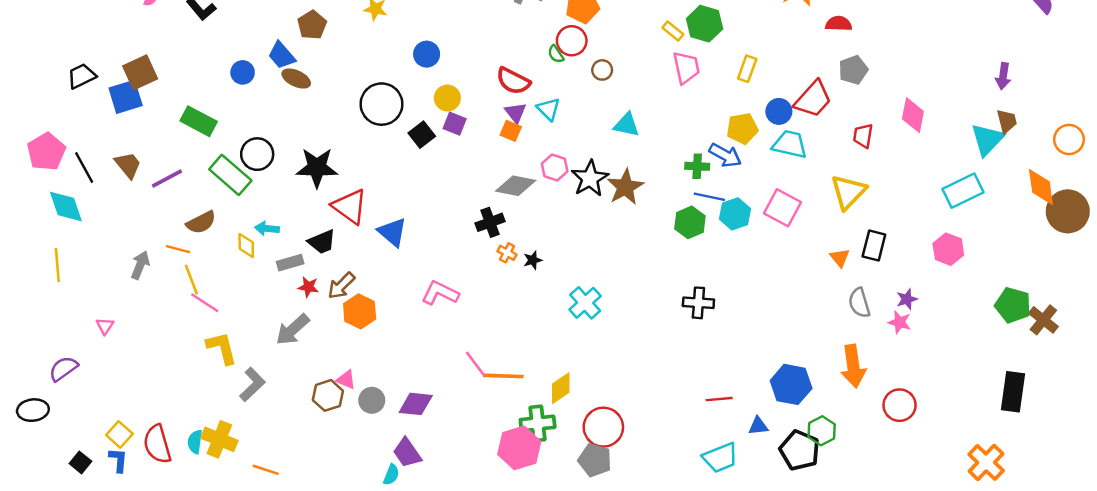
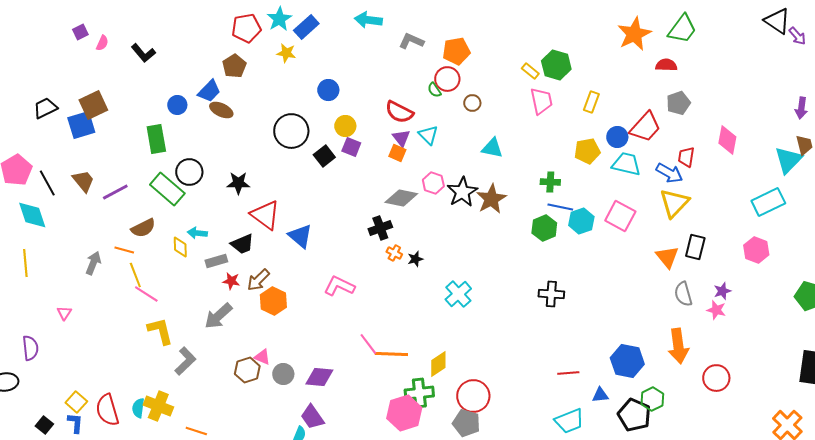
blue trapezoid: (282, 55) -> (209, 91), turned -95
green rectangle: (199, 121) -> (156, 139), moved, turned 52
blue arrow: (725, 155) -> (669, 173), moved
black star: (317, 167) -> (238, 183), size x0.7
orange triangle: (840, 258) -> (667, 257), size x1.4
purple semicircle: (63, 369) -> (30, 348), turned 120

